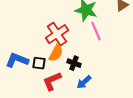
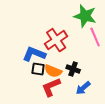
orange semicircle: (56, 53) -> (53, 71), moved, turned 84
blue L-shape: (17, 60) -> (34, 54), moved

